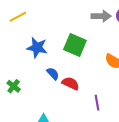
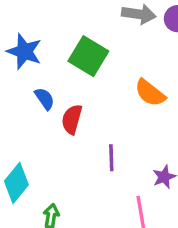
red semicircle: (71, 83) -> (72, 119), turned -108

